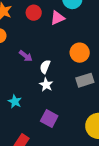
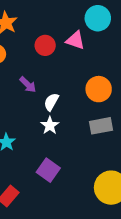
red circle: (34, 13) -> (45, 45), moved
pink triangle: (57, 18) -> (75, 40), turned 35

